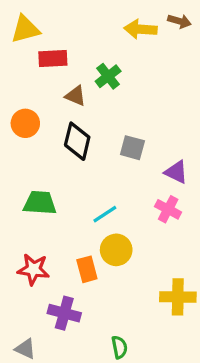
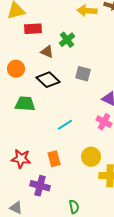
black diamond: (77, 141) -> (48, 80), turned -60
gray square: (132, 148) -> (83, 74), moved
green trapezoid: (40, 203) -> (25, 104), moved
yellow circle: (116, 250) -> (91, 157), moved

